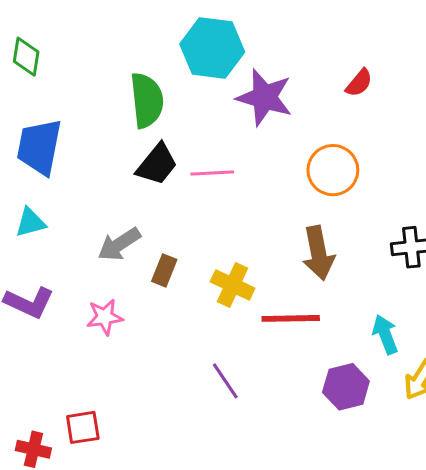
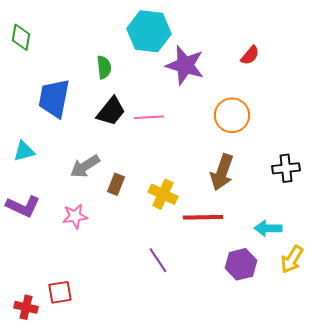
green semicircle: (147, 100) -> (104, 67), size x0.6
blue trapezoid: (39, 147) -> (54, 98), moved
brown arrow: (318, 253) -> (222, 172), turned 30
cyan arrow: (385, 334) -> (268, 228), turned -68

